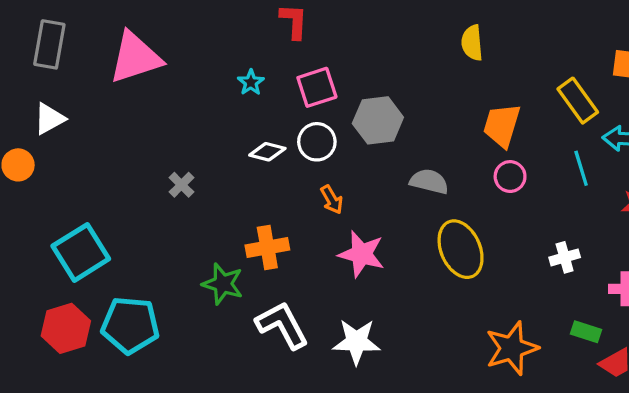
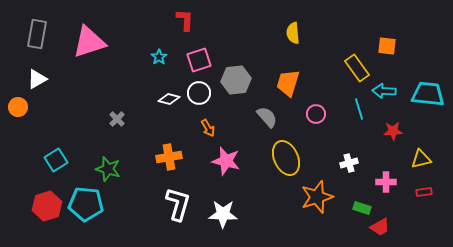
orange trapezoid: (502, 125) -> (288, 83), moved
gray semicircle: (429, 181) -> (267, 117), turned 35
cyan square: (81, 252) -> (56, 160), size x0.7
green star: (223, 284) -> (108, 169), moved
white L-shape: (282, 325) -> (178, 204), turned 44
orange star: (512, 348) -> (317, 197), moved

